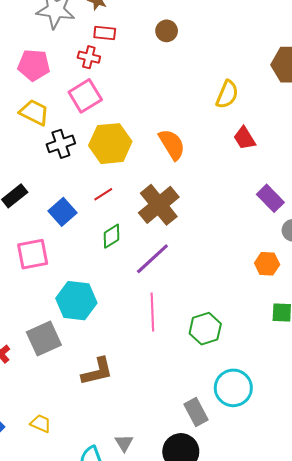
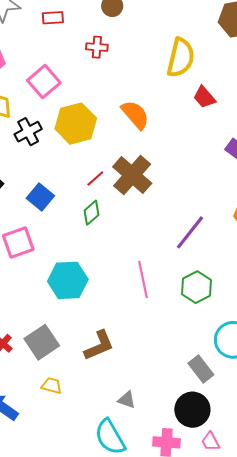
red cross: (89, 57) -> (97, 47), moved
yellow semicircle: (227, 94) -> (181, 58), size x1.4
red line: (103, 194) -> (95, 178), moved
purple line: (152, 259) -> (190, 232), moved
gray square: (44, 338) -> (42, 342), moved
yellow trapezoid: (41, 423) -> (52, 386), moved
gray triangle: (124, 443) -> (127, 400), moved, turned -30

